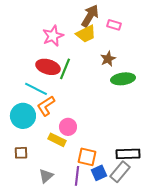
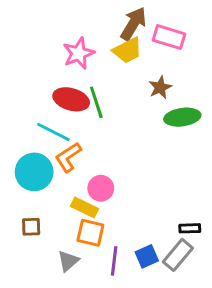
pink rectangle: (114, 25) -> (169, 37), size x1.5
green line: (65, 69) -> (96, 102), turned -40
black rectangle: (128, 154) -> (190, 228), size x0.6
orange square: (87, 157) -> (90, 233), moved

